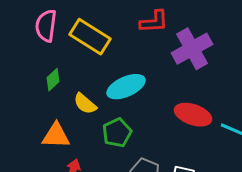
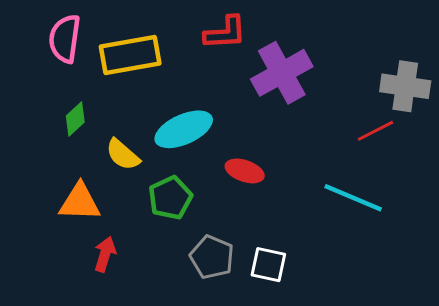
yellow rectangle: (90, 37) -> (130, 55), turned -42
red ellipse: (193, 115) -> (245, 171), moved, size x0.7

